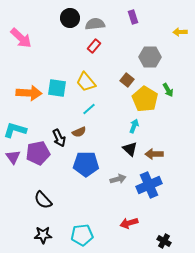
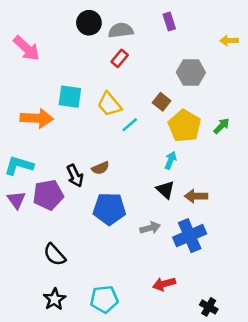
cyan square: (57, 88) -> (70, 97), moved
green arrow: (168, 90) -> (221, 126), moved, turned -104
cyan line: (89, 109) -> (130, 125), moved
black star: (43, 235) -> (55, 299), turned -30

